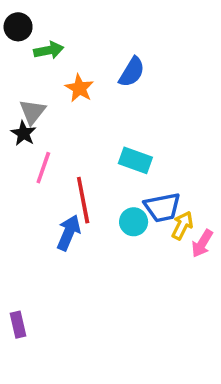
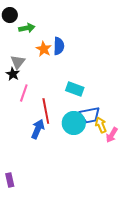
blue semicircle: (132, 72) -> (59, 46), moved, turned -30
cyan circle: (134, 222) -> (74, 123), size x1.5
yellow arrow: (182, 225) -> (101, 125), turned -49

